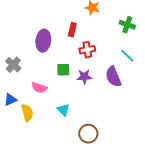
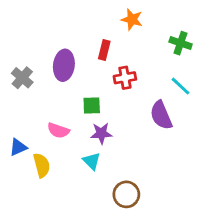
gray cross: (13, 65) -> (22, 78), moved
purple star: (84, 77) -> (101, 133), moved

